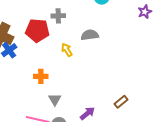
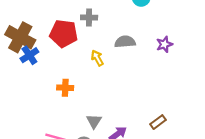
purple star: (145, 12) -> (164, 44), moved
gray triangle: (55, 99) -> (94, 121), moved

